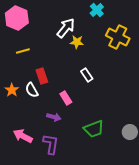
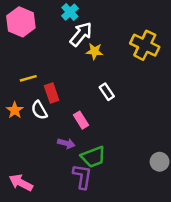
cyan cross: (97, 10) -> (70, 12), moved
yellow line: (23, 51) -> (28, 78), moved
green trapezoid: (94, 129) -> (93, 157), moved
pink arrow: (23, 136) -> (21, 183), moved
purple L-shape: (51, 144) -> (82, 176), moved

